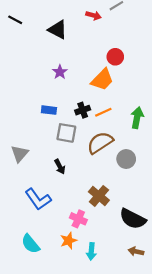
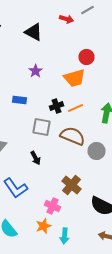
orange trapezoid: (102, 80) -> (74, 78), turned 30
blue rectangle: (49, 110) -> (20, 100), moved
brown semicircle: (100, 143) -> (72, 136), turned 55

